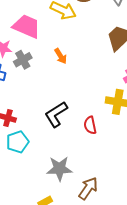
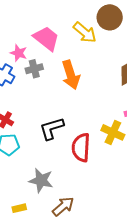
orange arrow: (61, 56) -> (71, 75), size x1.8
red semicircle: (90, 125) -> (81, 147), size x1.6

